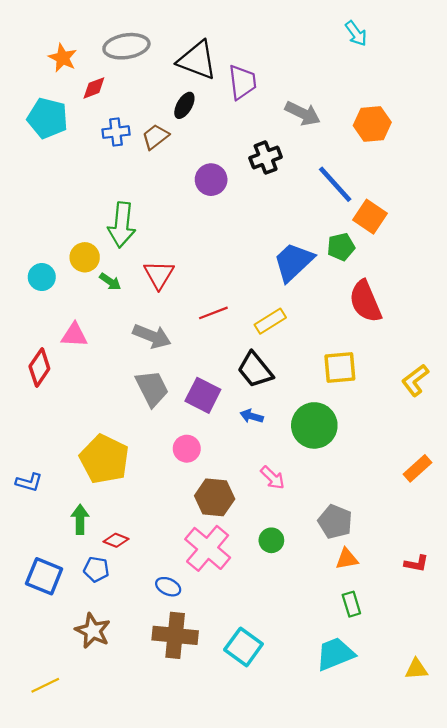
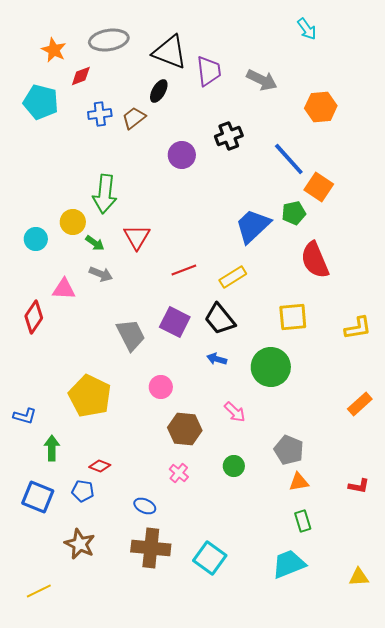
gray arrow: (303, 113) -> (262, 80), moved
gray arrow: (152, 336) -> (101, 274), moved, size x0.7
yellow L-shape: (415, 380) -> (358, 328), turned -152
purple square: (203, 395) -> (175, 322), moved
green arrow: (80, 519) -> (52, 448), moved
pink cross: (208, 548) -> (179, 473), size x0.5

